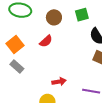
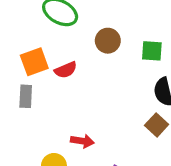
red semicircle: (46, 41) -> (66, 70), moved
gray rectangle: (17, 67) -> (26, 96), turned 32

